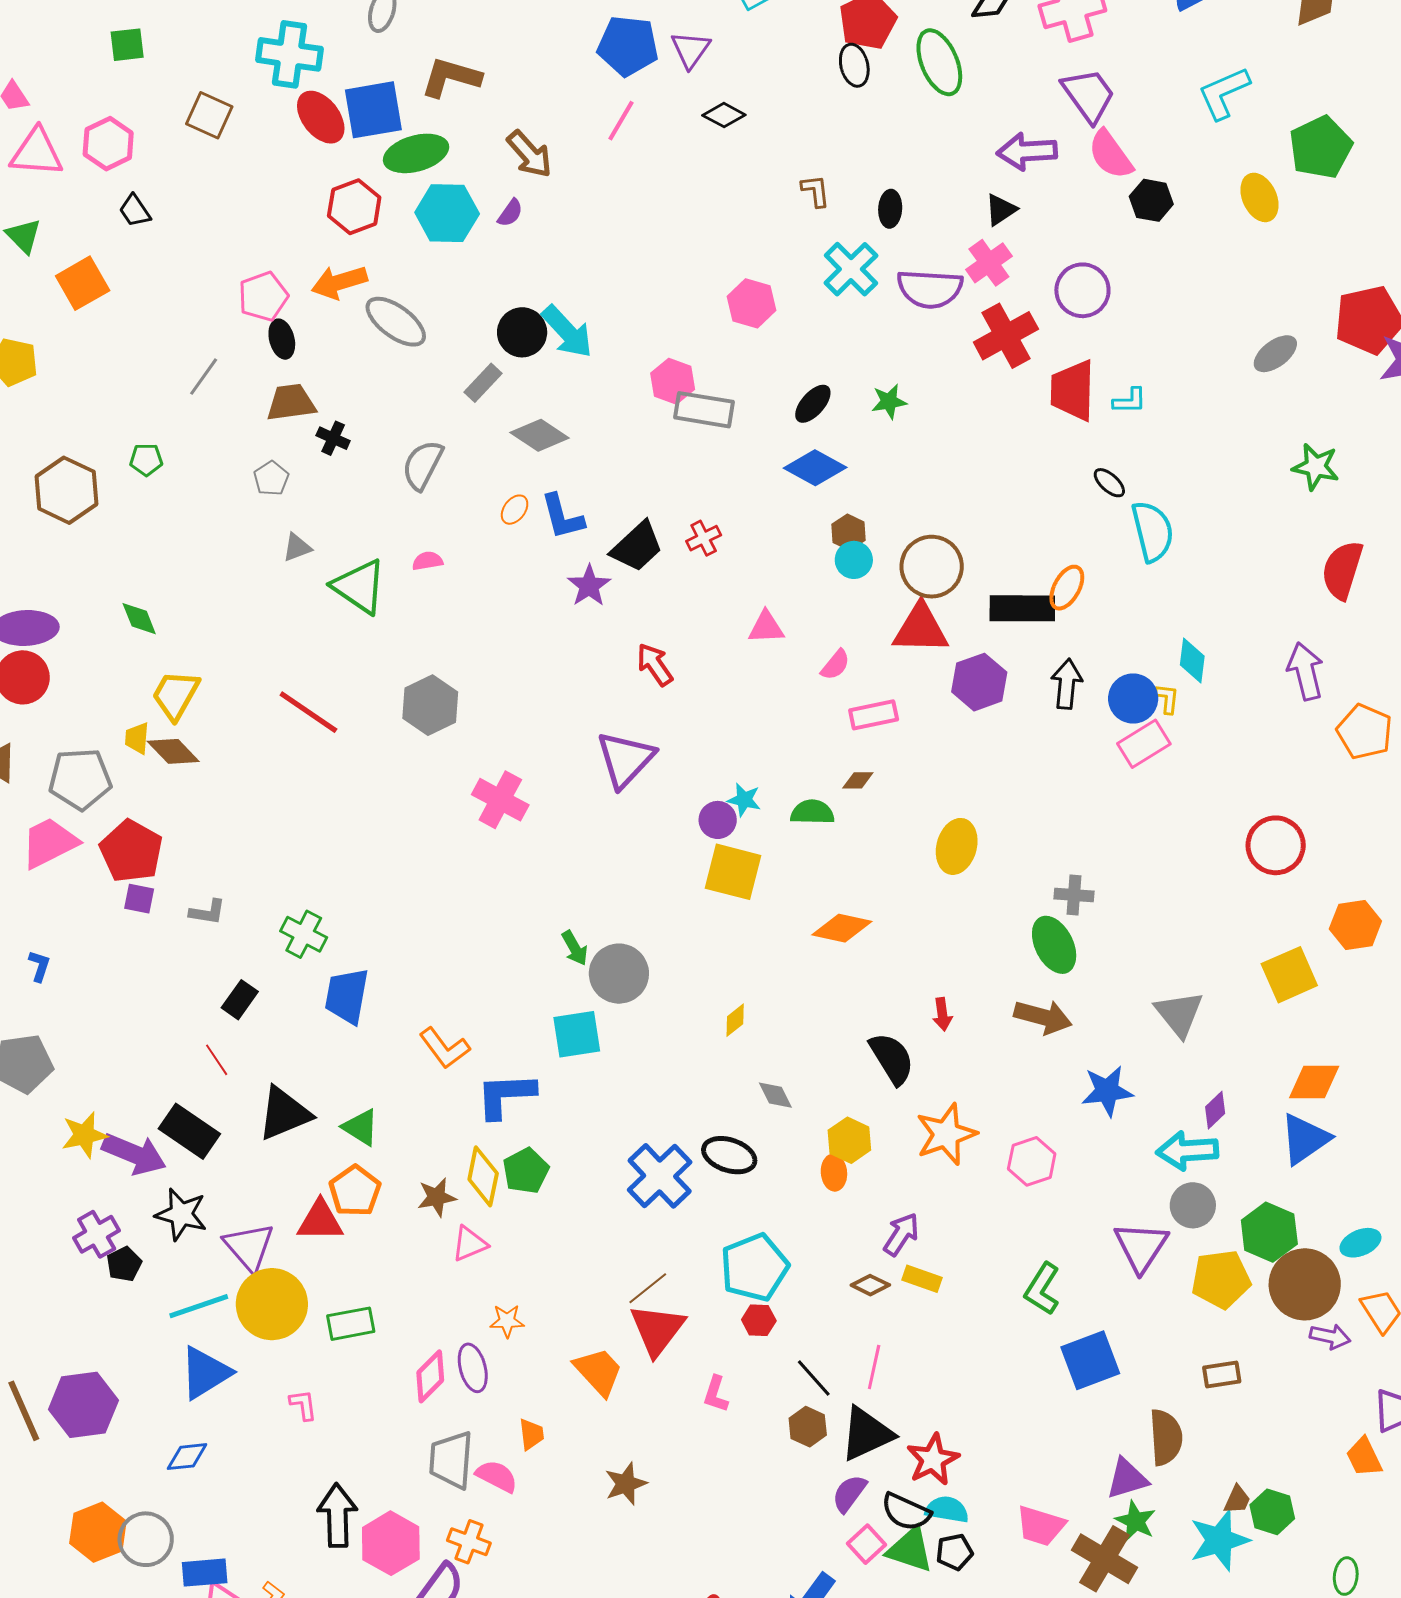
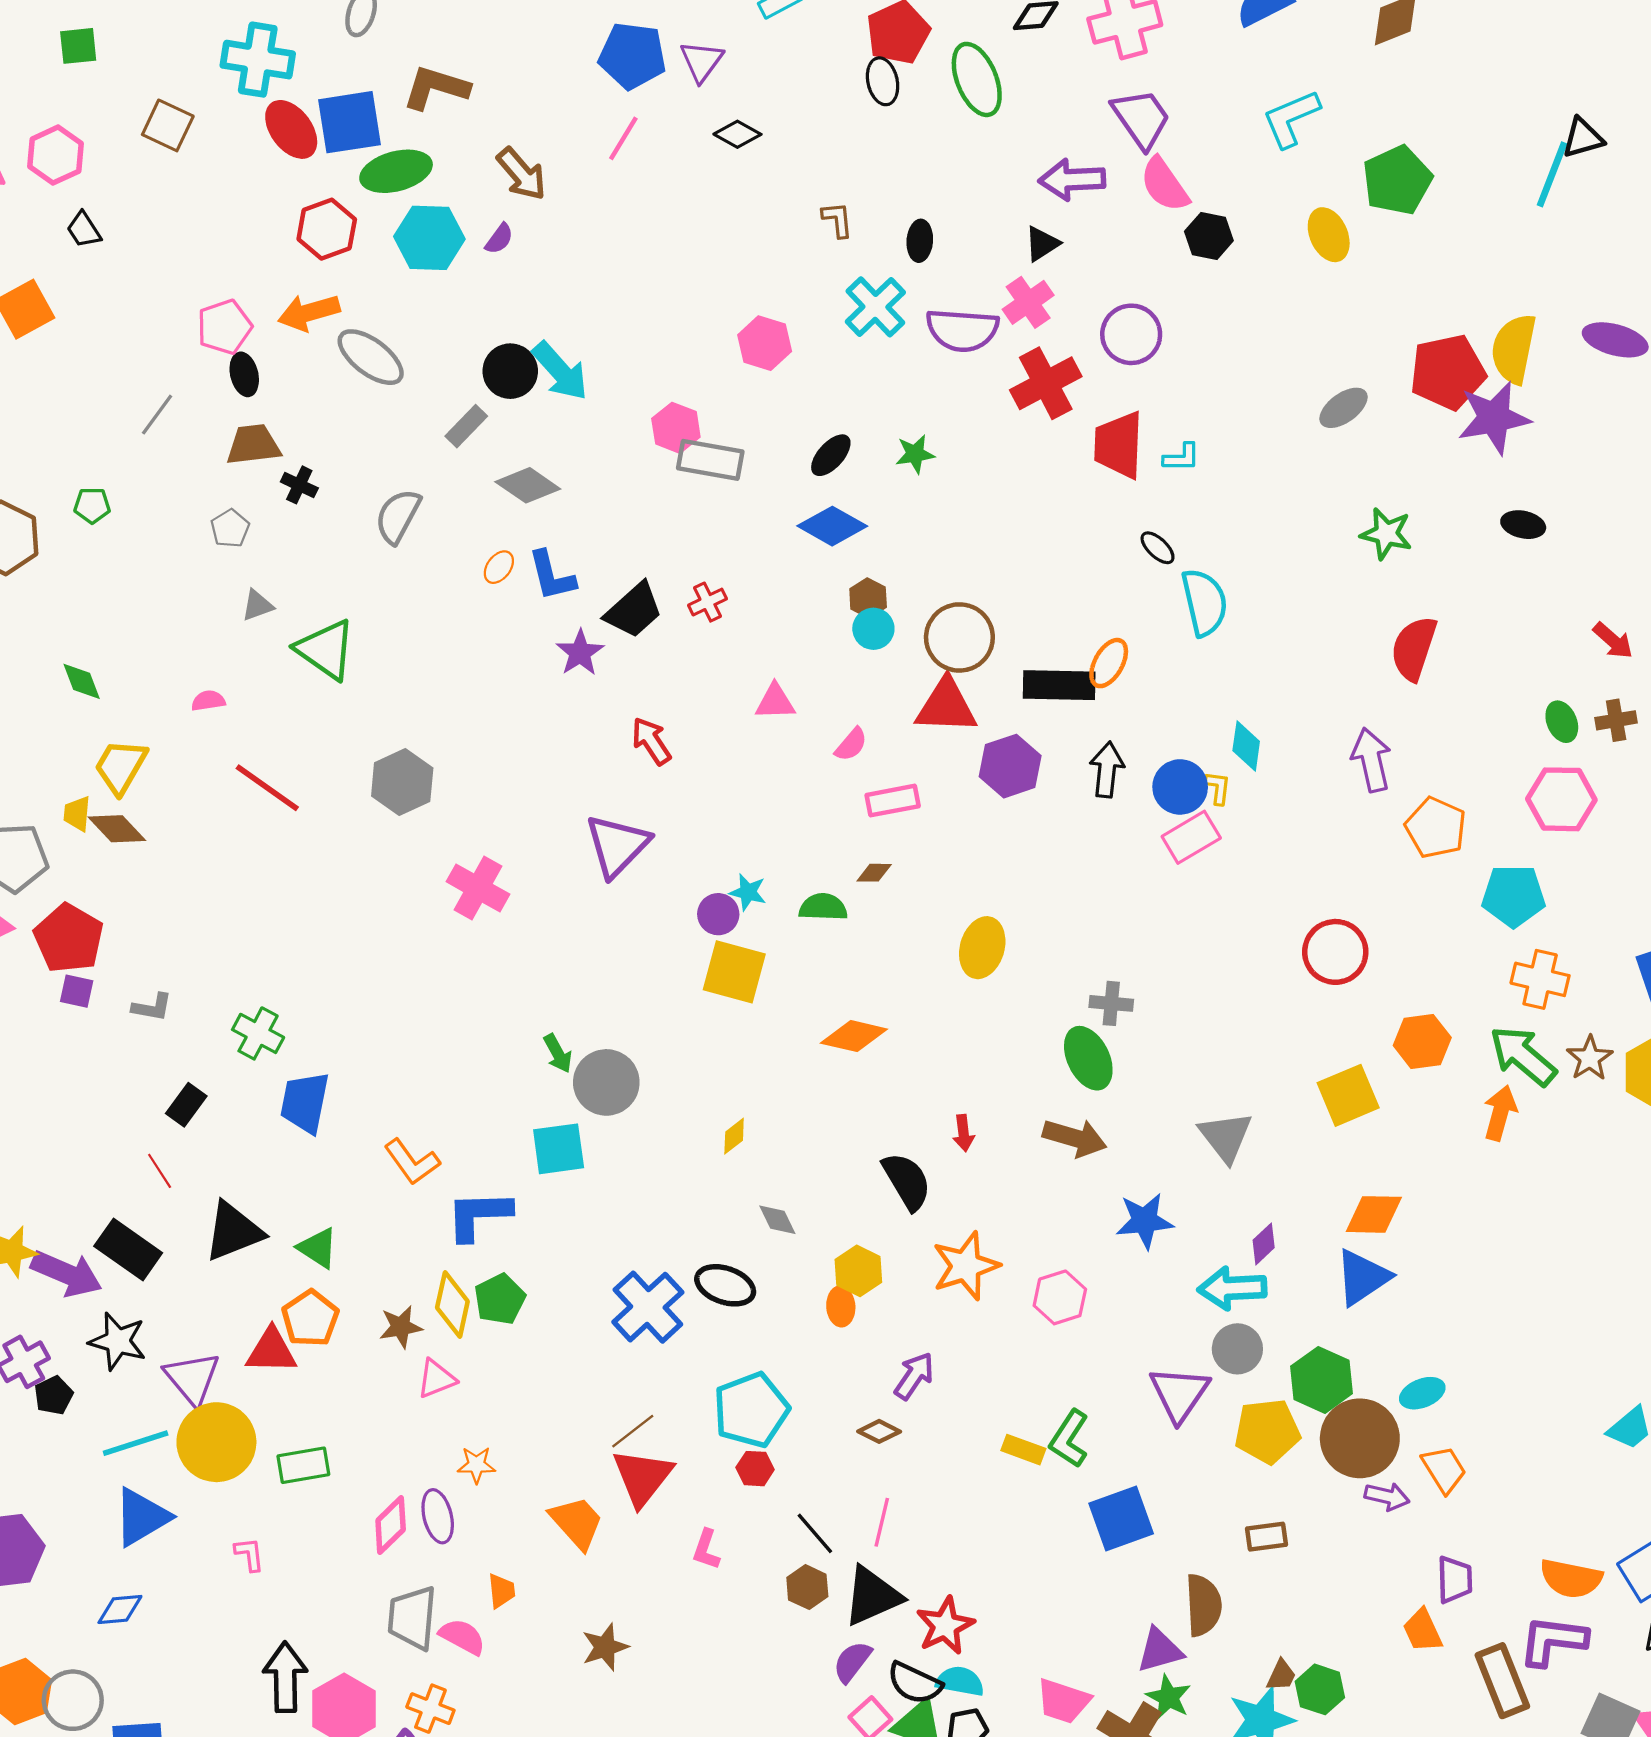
pink semicircle: (427, 561) -> (208, 701), moved
yellow rectangle: (922, 1279) -> (1023, 1450), moved

